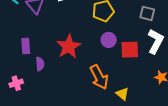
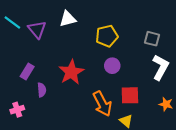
purple rectangle: (26, 46) -> (27, 72), turned 35
red square: (130, 50) -> (130, 95), moved

